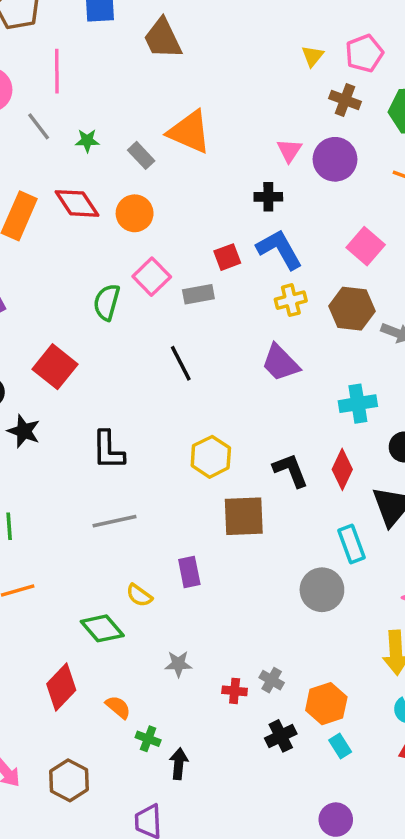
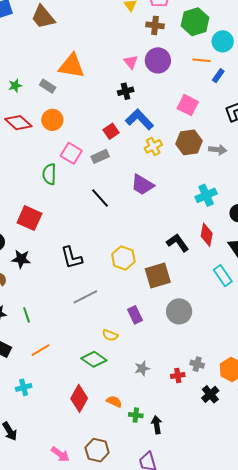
purple trapezoid: (280, 363) -> (142, 185), moved
yellow hexagon: (211, 457) -> (123, 258), moved
gray circle: (322, 590) -> (179, 311), moved

